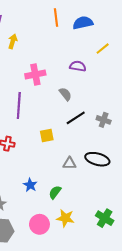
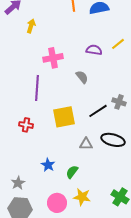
yellow line: (103, 49) -> (118, 44), moved
black line: (76, 118) -> (98, 111), moved
yellow square: (47, 135) -> (64, 117), size x1.6

